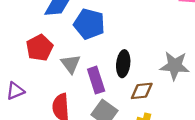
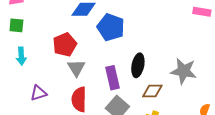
gray triangle: (71, 64) -> (76, 68), moved
purple triangle: (15, 91) -> (38, 93), moved

